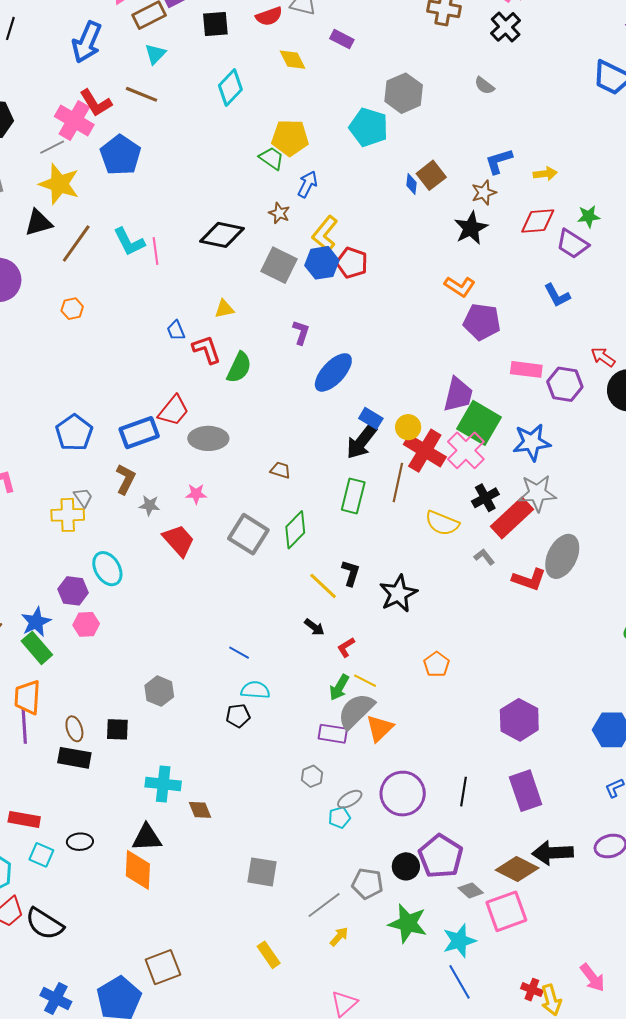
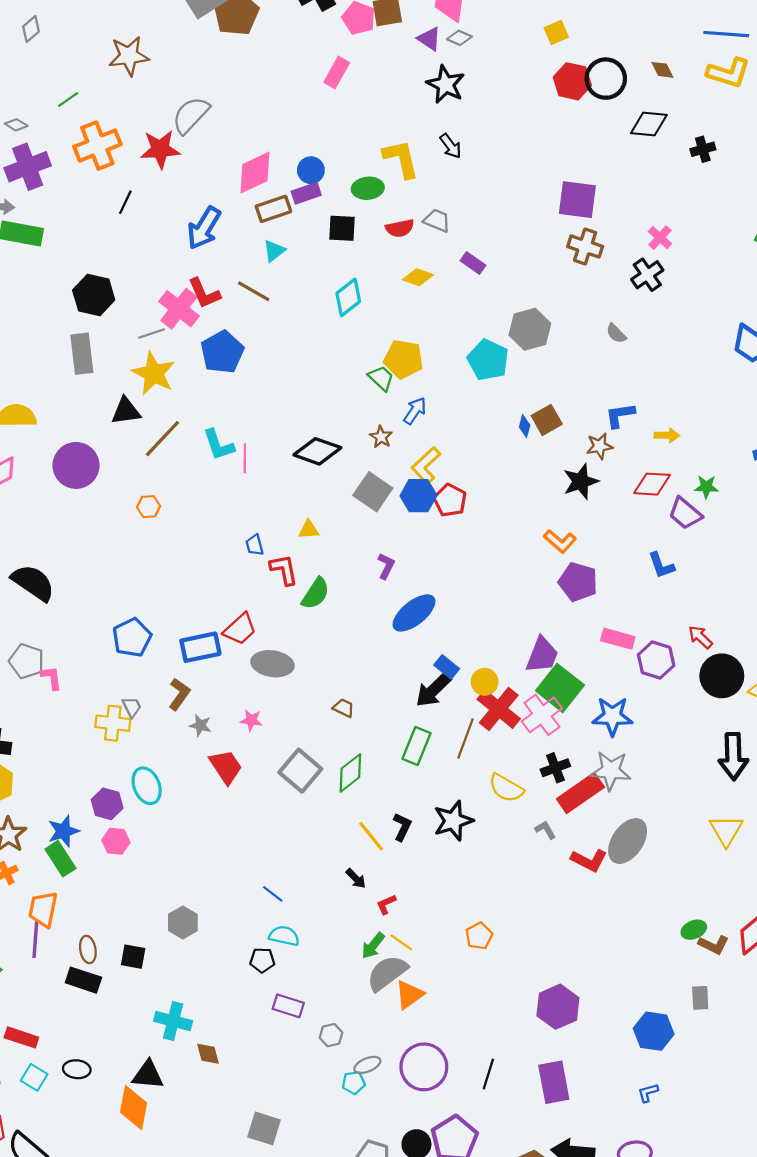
yellow diamond: (292, 60) -> (418, 277), turned -52
black star: (398, 594) -> (453, 821), moved
purple rectangle: (333, 734) -> (288, 1006), moved

